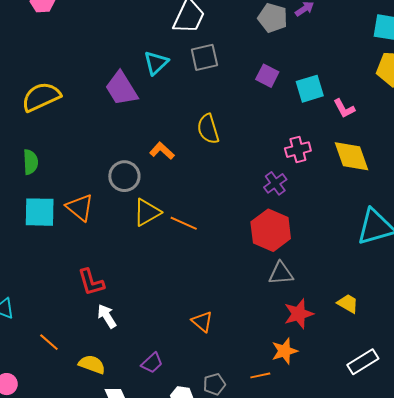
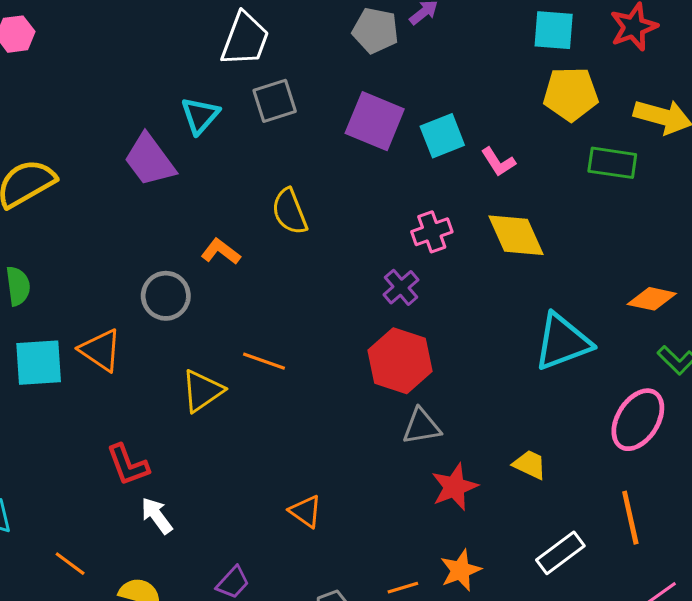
purple square: (267, 76) -> (375, 121), size x1.6
yellow triangle: (147, 212) -> (202, 391), moved
orange star: (285, 351) -> (461, 570), moved

